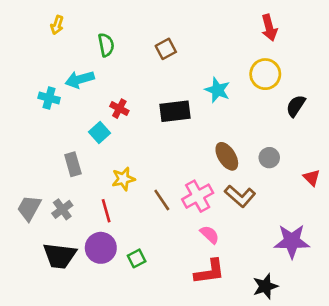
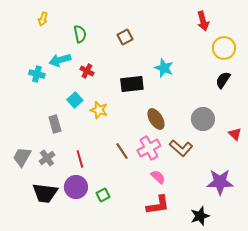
yellow circle: (265, 74) -> (224, 48), moved
red cross: (119, 109) -> (87, 71), moved
brown ellipse: (227, 156) -> (156, 119), moved
gray circle: (269, 158) -> (203, 119), size x1.5
yellow star: (123, 179) -> (99, 110), moved, turned 30

